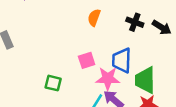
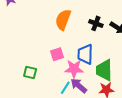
orange semicircle: (94, 18) -> (63, 20), size x1.5

